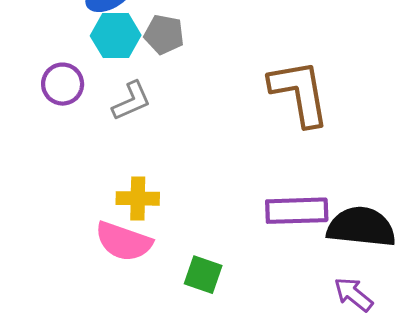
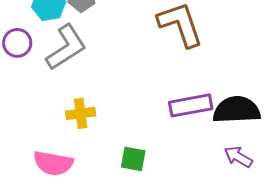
gray L-shape: (131, 101) -> (66, 47), size x1.6
pink semicircle: (124, 241) -> (53, 163), moved

